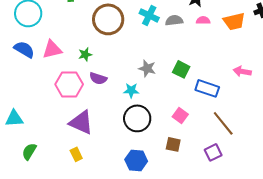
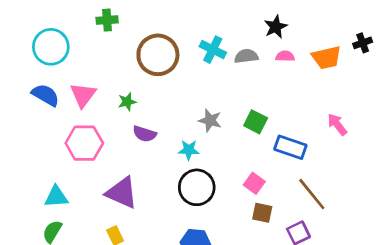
pink triangle: (52, 49) -> (83, 95), turned -40
pink arrow: (242, 71) -> (337, 124), turned 42
pink hexagon: (69, 84) -> (84, 143), moved
cyan triangle: (14, 118) -> (56, 197), moved
brown square: (173, 144) -> (262, 213), moved

